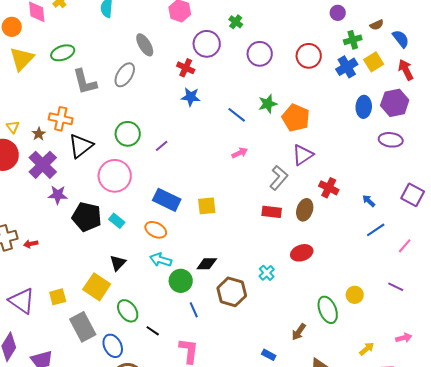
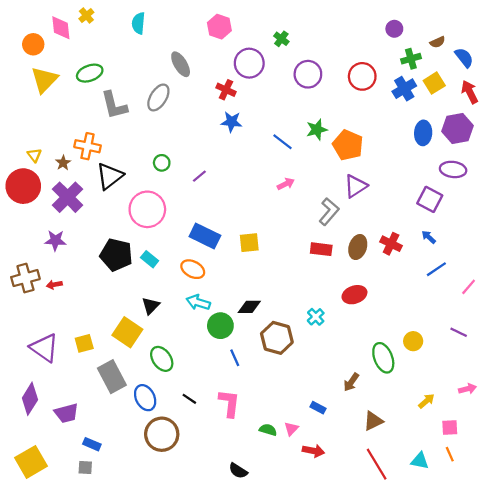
green circle: (128, 134) -> (162, 163), size x0.6
red cross: (329, 188) -> (391, 244), moved
purple star: (58, 195) -> (55, 240), moved
purple square: (413, 195) -> (430, 199), moved
black line: (153, 331) -> (189, 399), moved

